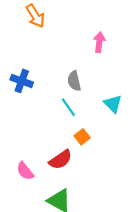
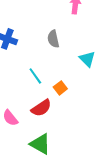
cyan line: (68, 107) -> (35, 76), moved

